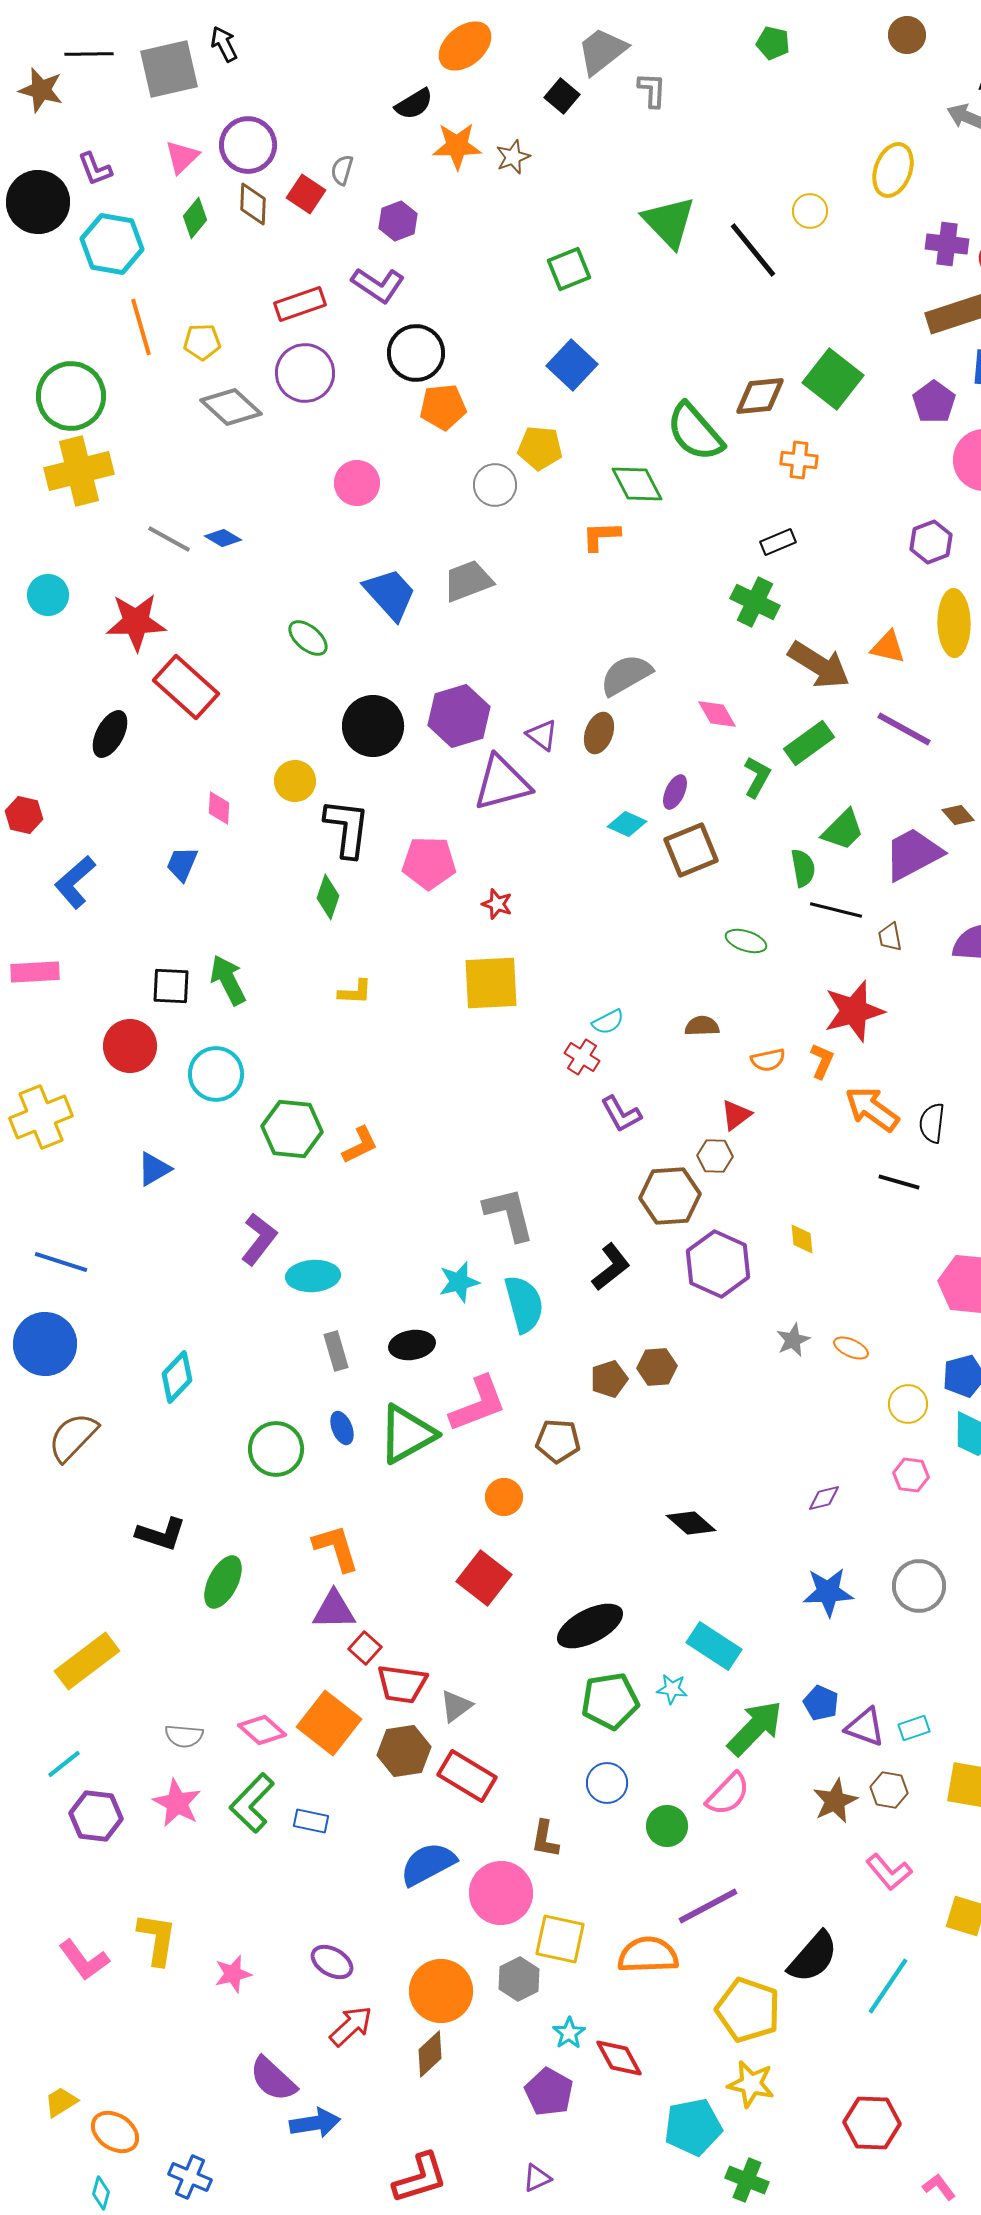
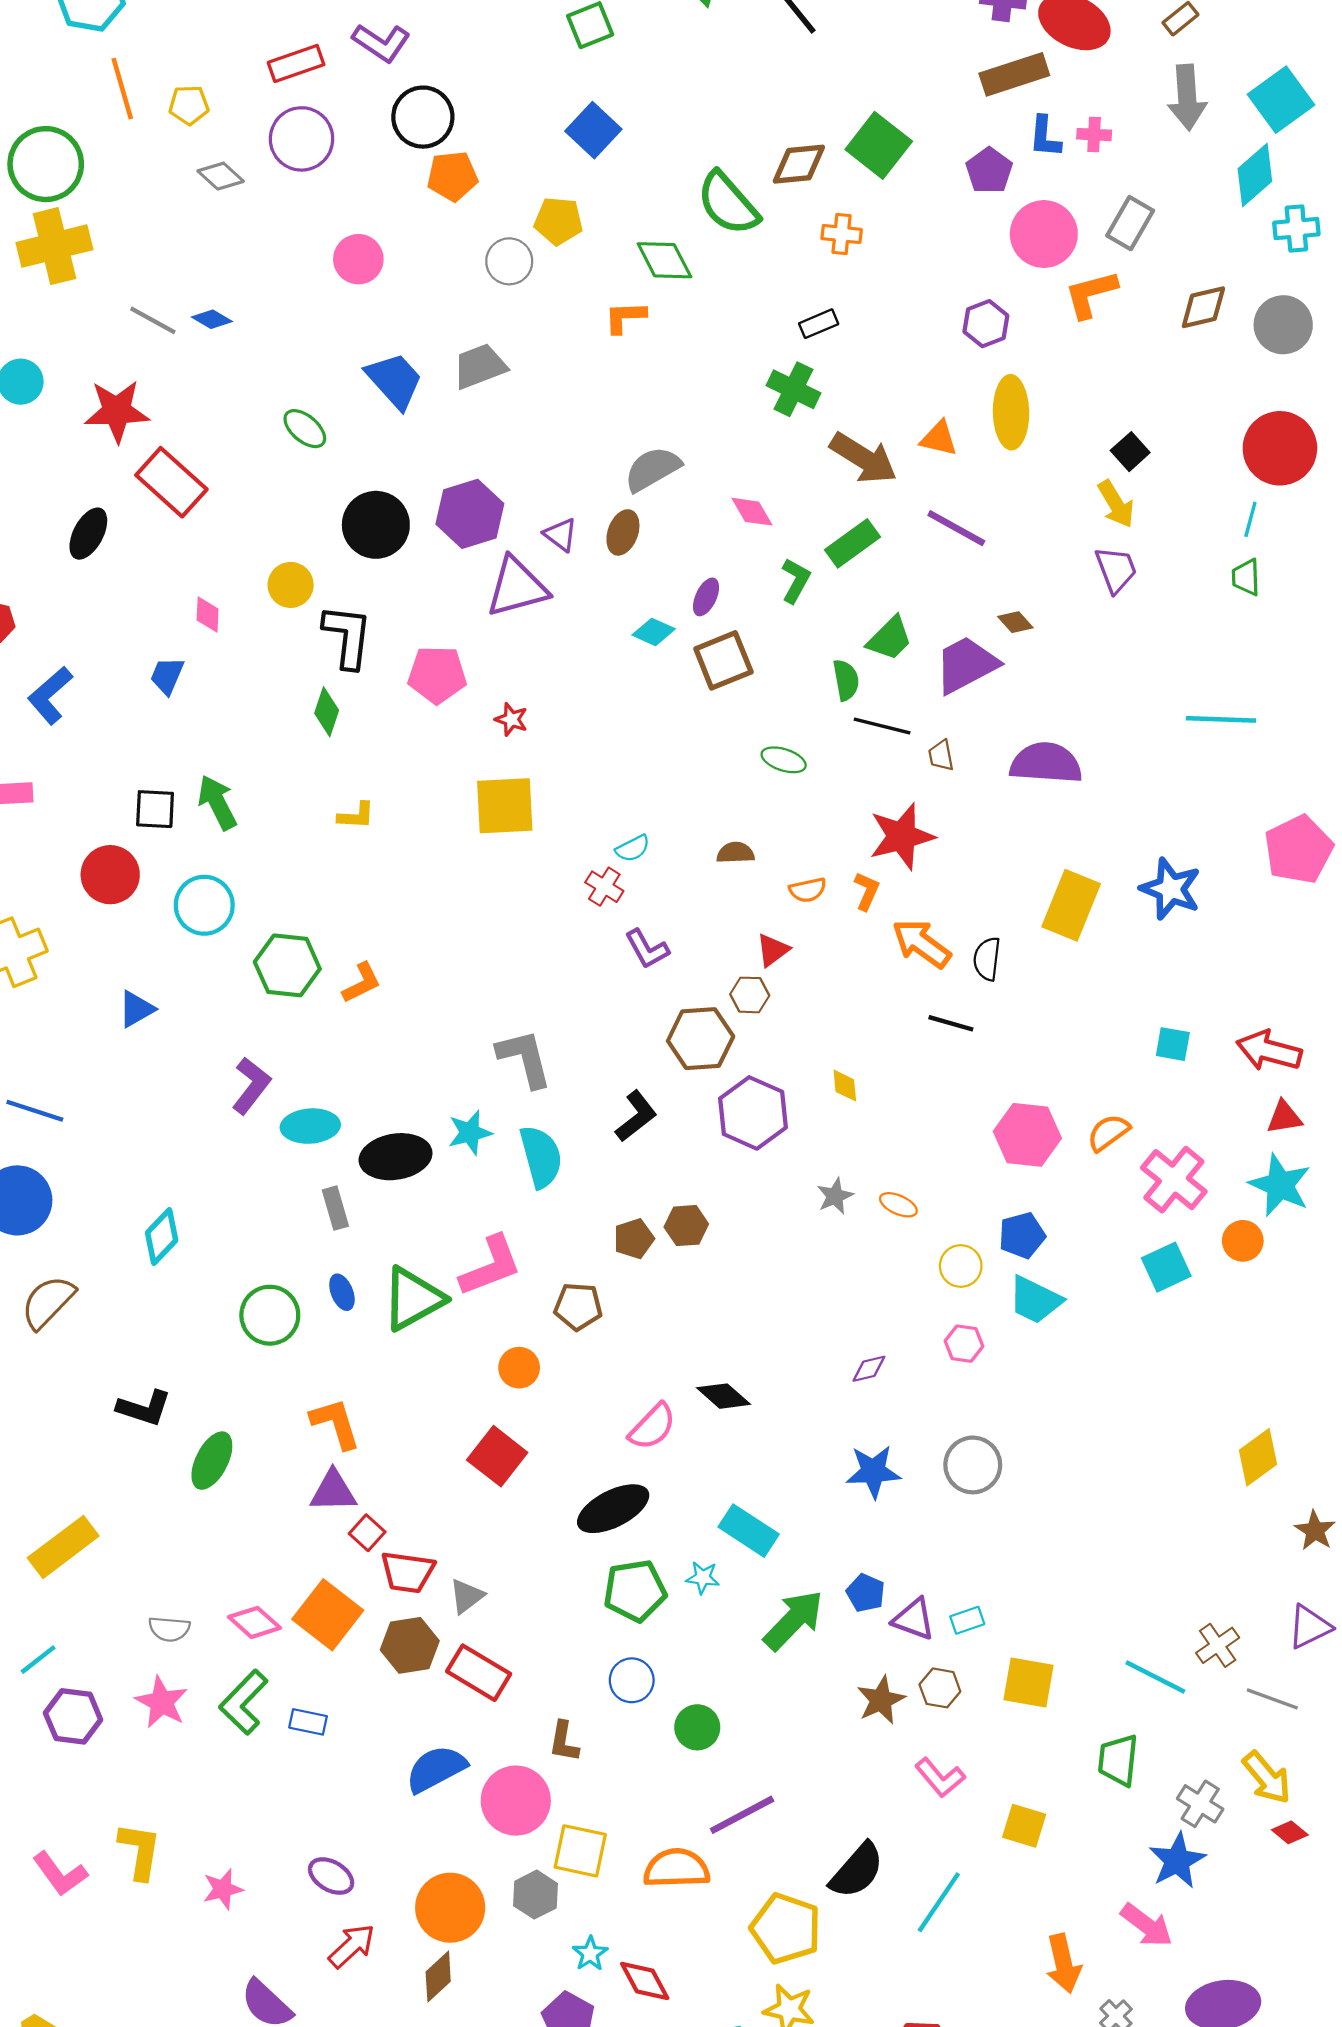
gray diamond: (231, 407) -> (221, 176), size x0.7
black ellipse: (412, 1345) -> (396, 1157), moved, size x1.4
pink semicircle: (728, 1794) -> (652, 1427), moved

